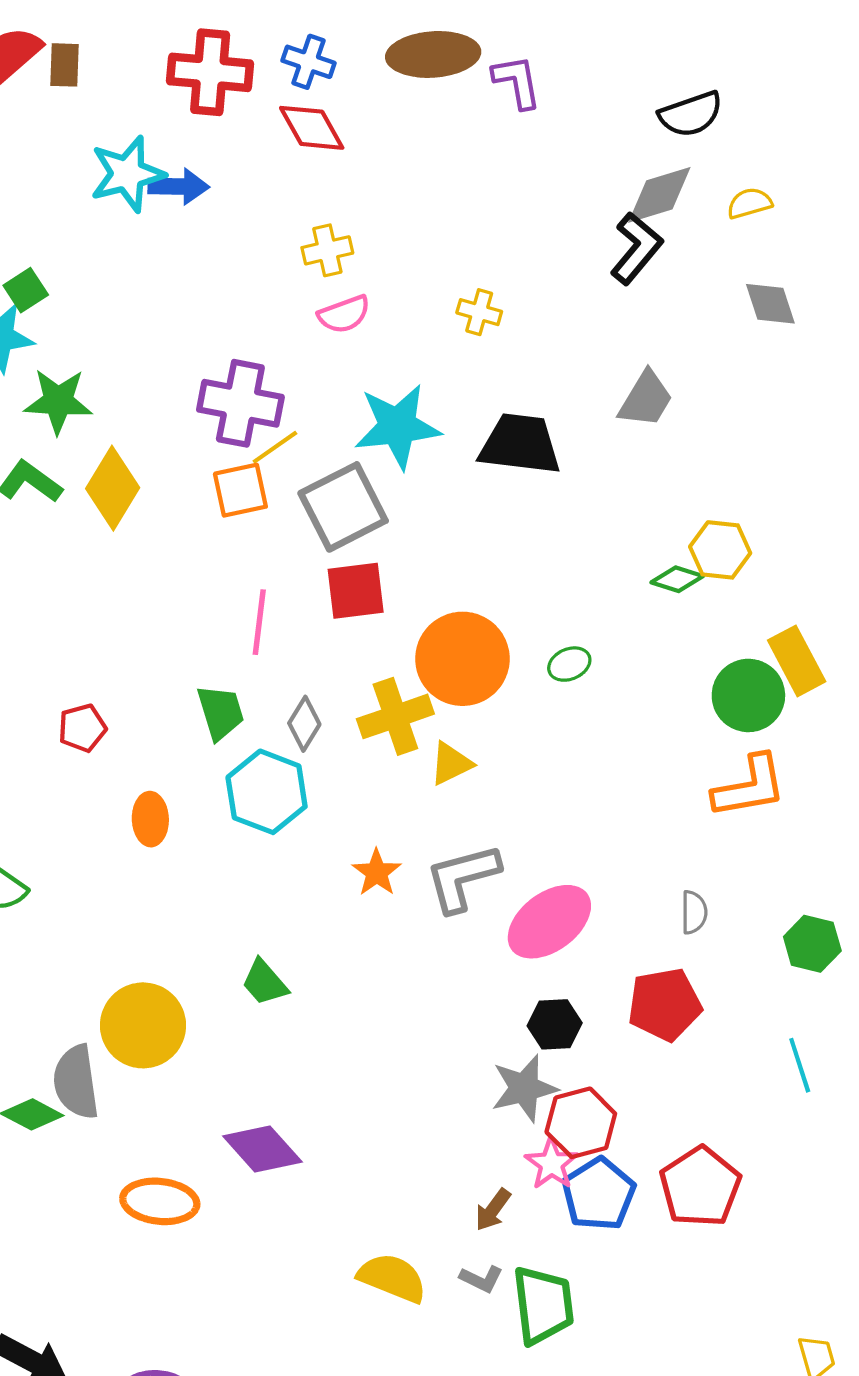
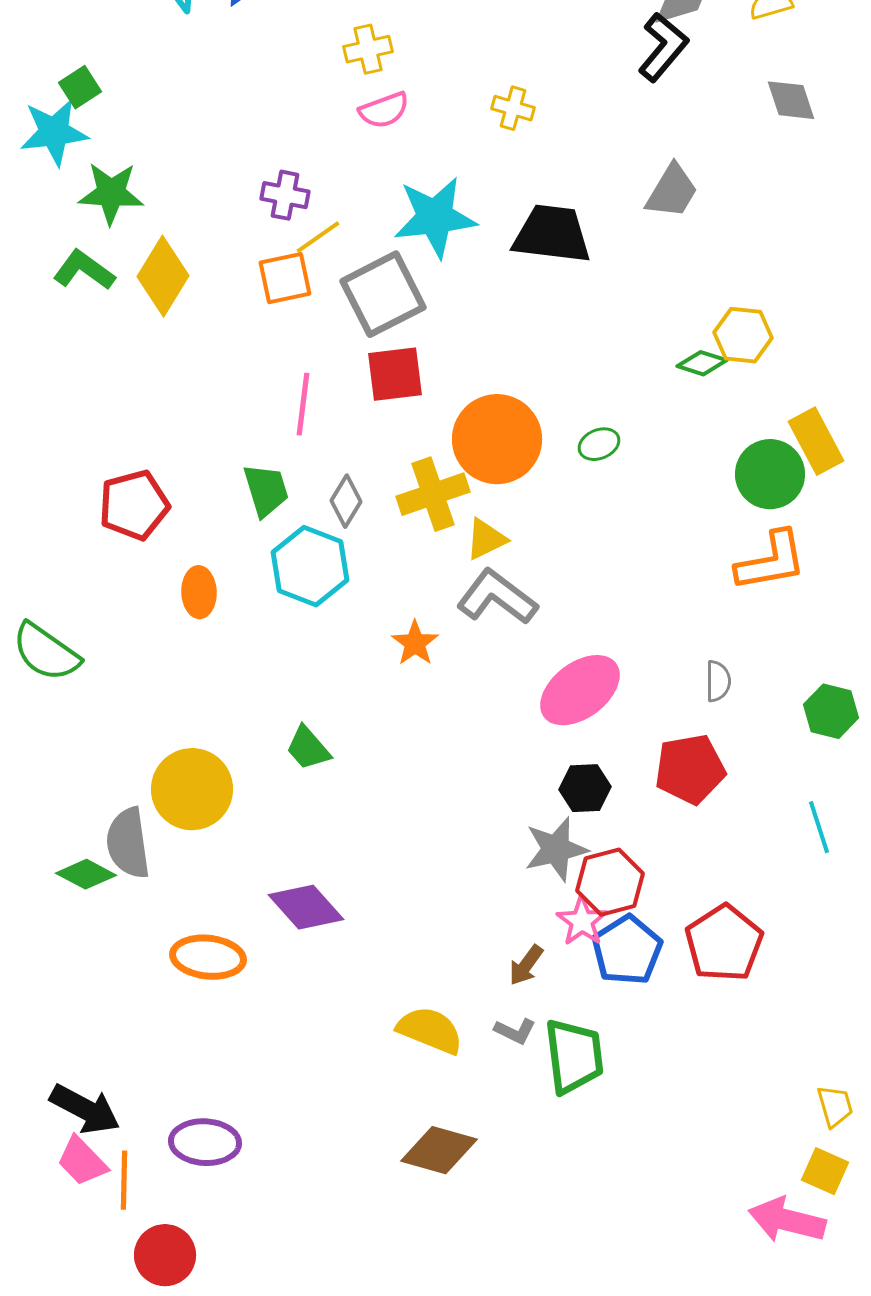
purple cross: (240, 403) -> (285, 195), size x0.6
red pentagon: (82, 728) -> (134, 505), size x1.5
gray L-shape: (462, 878) -> (497, 597), moved, turned 52

